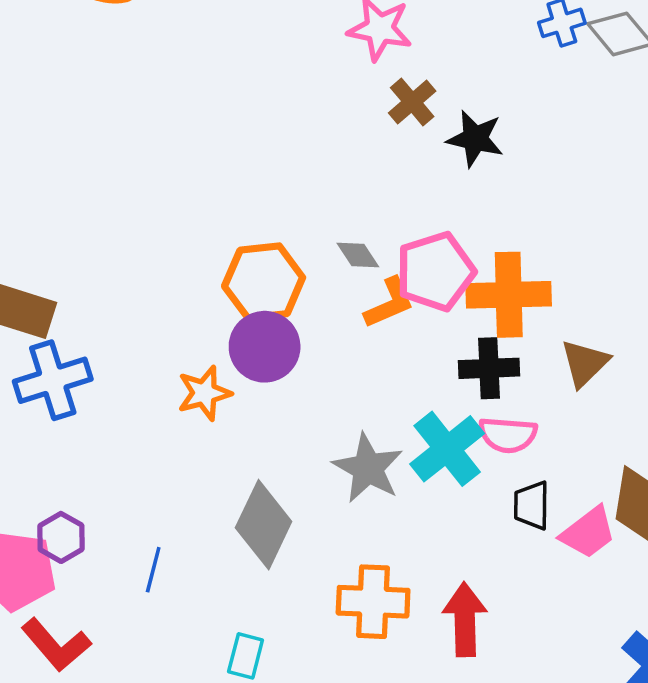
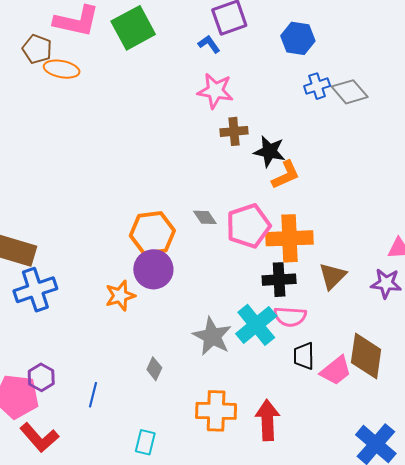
brown cross: (412, 102) -> (234, 131), turned 36
orange L-shape: (389, 303) -> (286, 175), moved
gray diamond: (264, 525) -> (154, 369), size x0.5

